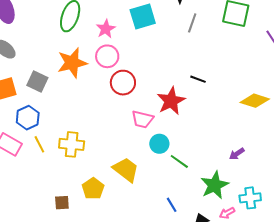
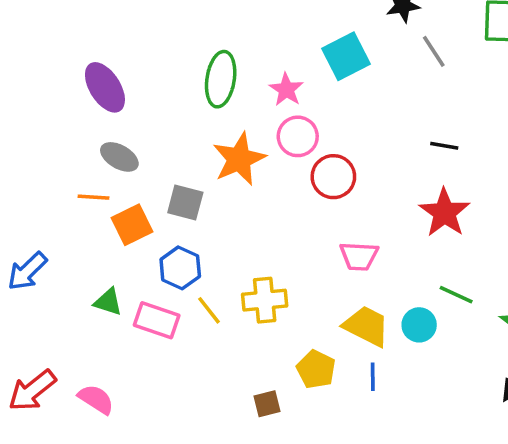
gray line: (192, 23) -> (434, 51), turned -42
black line: (198, 79) -> (444, 146), moved
red star: (171, 101) -> (444, 213), moved
pink trapezoid: (142, 119) -> (359, 256), moved
cyan circle: (159, 144) -> (419, 325), moved
blue line: (172, 205) -> (373, 377), moved, turned 42

